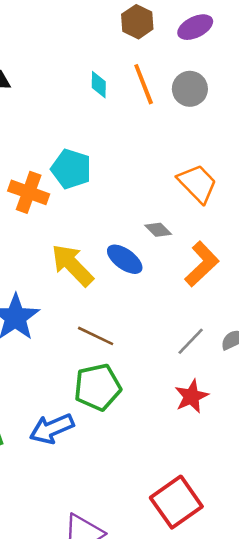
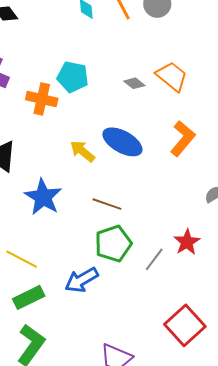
gray diamond: (158, 230) -> (134, 83), moved
blue ellipse: (125, 259) -> (122, 142), size x1.4
yellow arrow: (72, 265) -> (82, 151), size x0.7
gray line: (191, 341) -> (154, 259), moved

